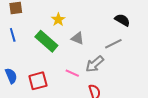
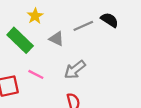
gray line: (113, 44) -> (83, 26), moved
pink line: (72, 73) -> (36, 74), moved

